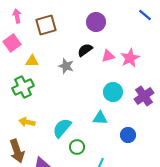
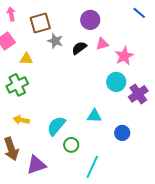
pink triangle: (108, 56) -> (102, 44), moved
gray star: (66, 66) -> (55, 41), moved
cyan circle: (113, 92) -> (116, 82), moved

